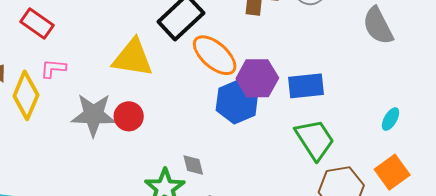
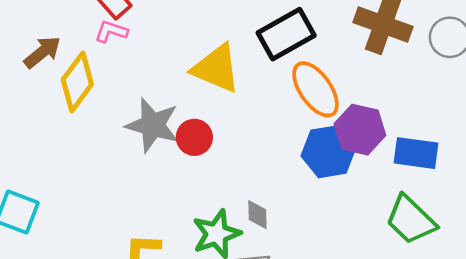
pink L-shape: (53, 68) -> (111, 31), moved
green trapezoid: (315, 139) -> (411, 220), turned 153

